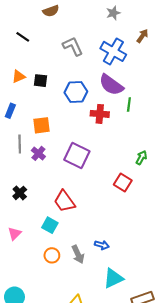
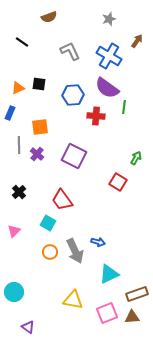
orange triangle: (19, 76) -> (18, 88), moved
gray arrow: (78, 254) -> (75, 251), size x1.4

